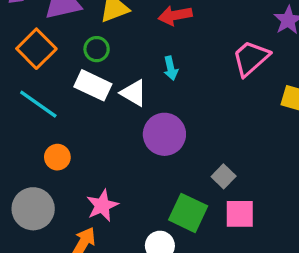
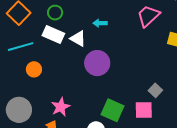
cyan arrow: (171, 68) -> (100, 23), turned 104
cyan line: (38, 104) -> (21, 47), turned -50
orange circle: (57, 157) -> (34, 69), moved
gray square: (224, 176) -> (155, 90), moved

